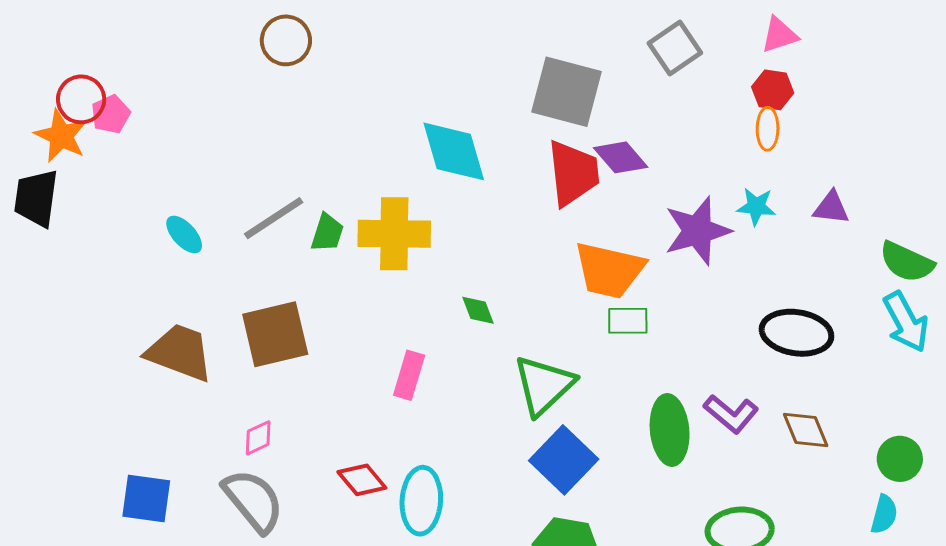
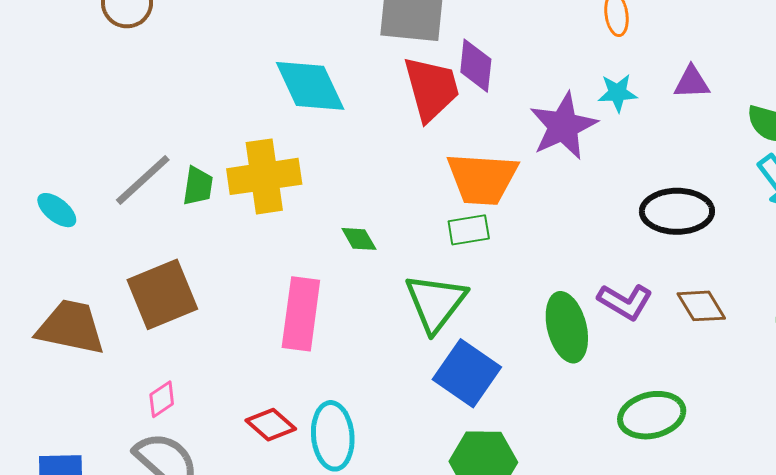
purple diamond: (621, 157) -> (476, 66), turned 56
green rectangle: (628, 321) -> (469, 230), moved
pink rectangle: (409, 375) -> (301, 314), size x1.5

